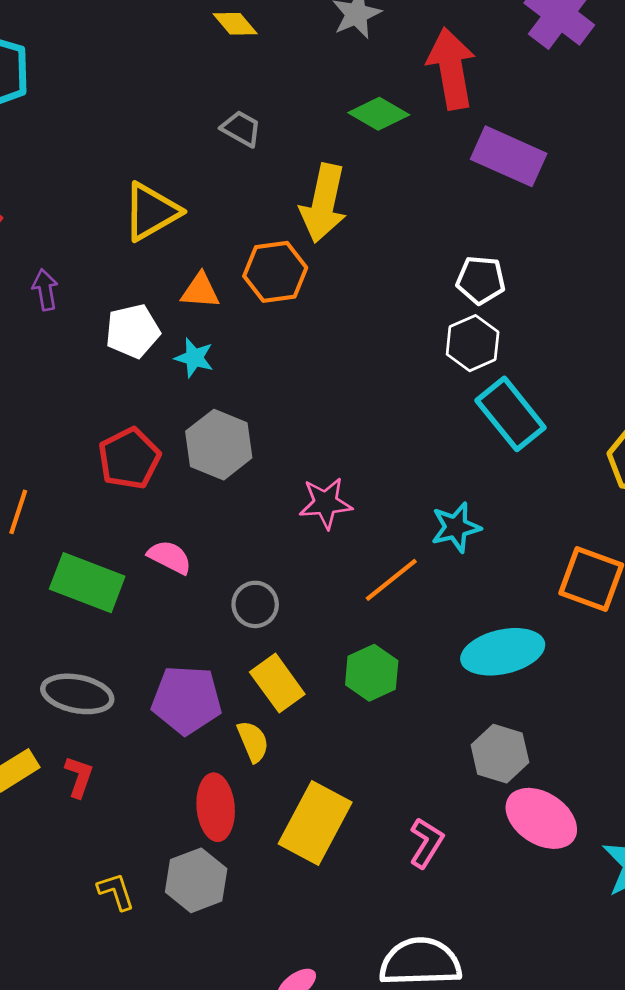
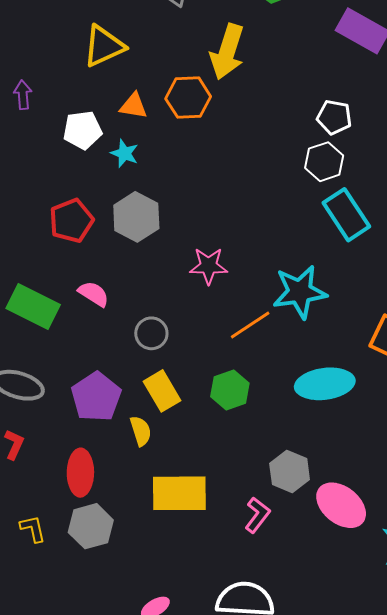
cyan star: (456, 527) -> (300, 292), size x1.5
purple pentagon: (187, 700) -> (96, 397), turned 30
gray hexagon: (500, 754) -> (290, 471), moved
red ellipse: (216, 807) -> (80, 473), moved
yellow rectangle: (315, 823) -> (179, 493), turned 56

